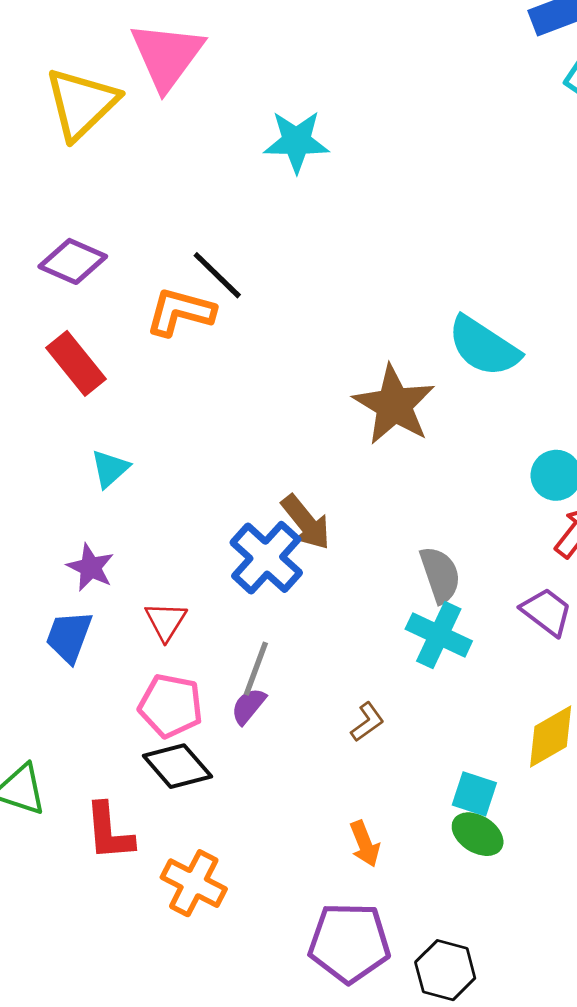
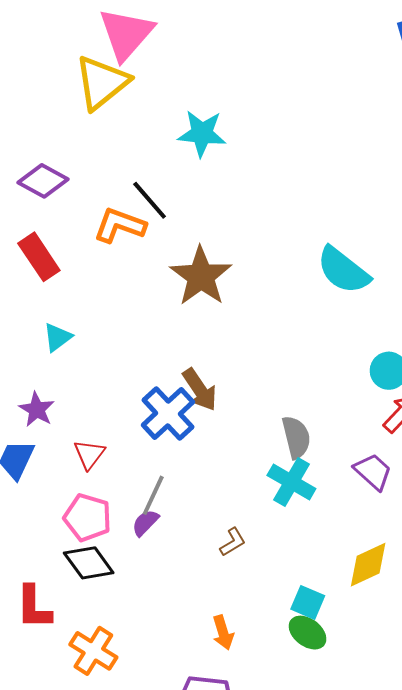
yellow triangle: (81, 103) -> (102, 83), moved
cyan star: (296, 141) -> (202, 133), moved
brown star: (394, 405) -> (201, 276), moved

